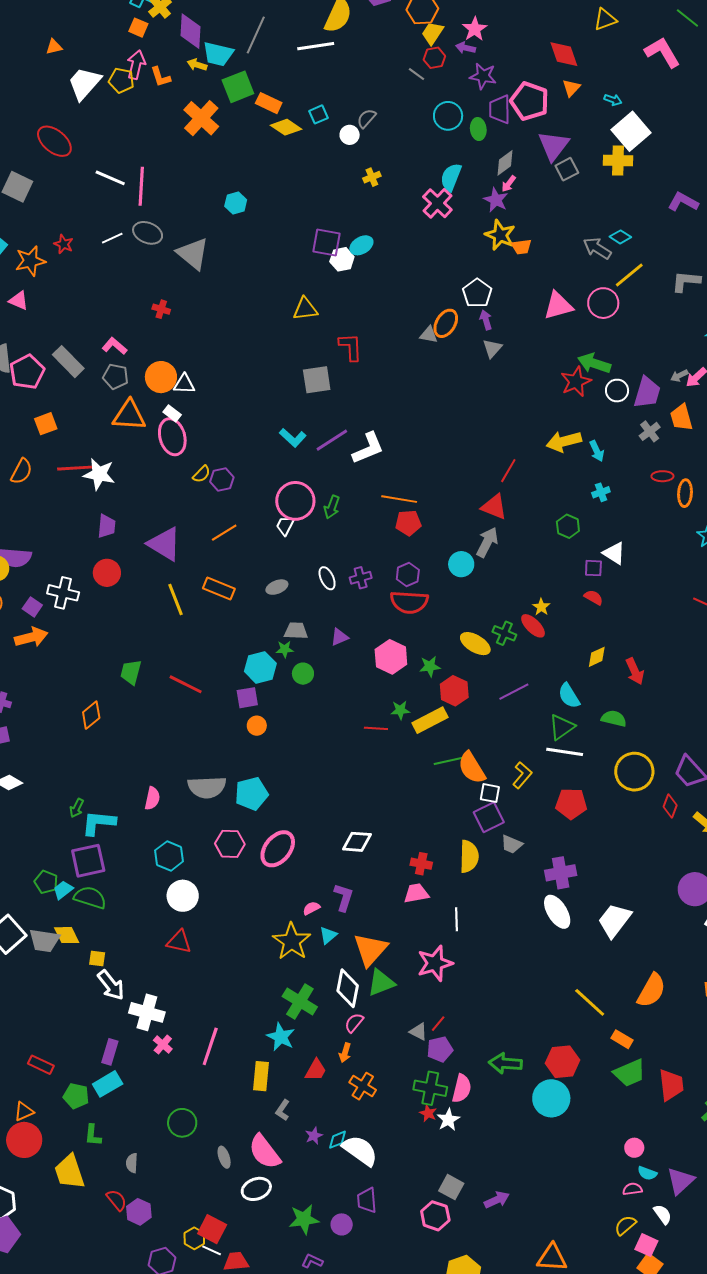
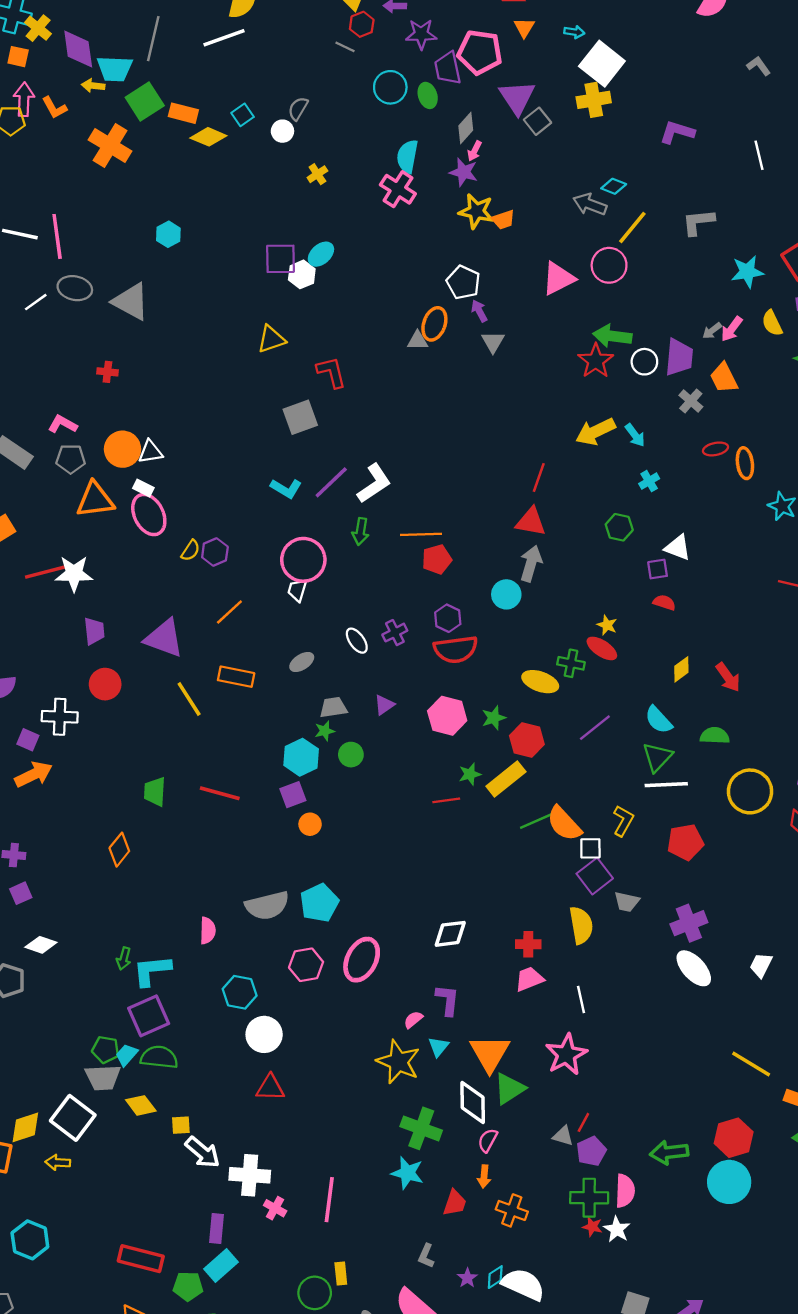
green arrow: (332, 507) -> (361, 531), moved
white trapezoid: (615, 920) -> (761, 965), size x0.6
gray trapezoid: (44, 941) -> (103, 1078), moved
red rectangle: (41, 1065) -> (141, 1259), size x1.5
yellow rectangle: (261, 1076) -> (341, 1274), moved, size x0.7

